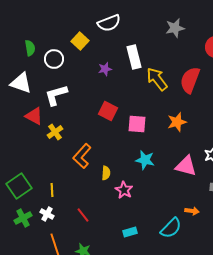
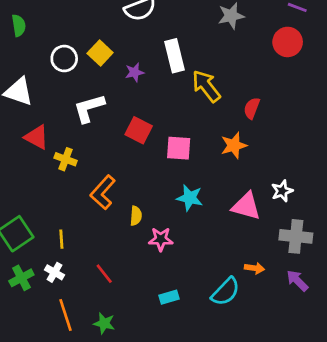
yellow square: (80, 41) -> (100, 53), moved
green semicircle: (30, 48) -> (19, 25), moved
red semicircle: (190, 80) -> (252, 108), moved, size x0.6
white L-shape: (56, 95) -> (89, 108), moved
yellow cross: (55, 132) -> (66, 159), turned -35
pink star: (124, 190) -> (161, 239), turned -30

